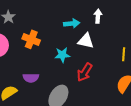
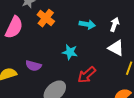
orange cross: (31, 39) -> (46, 18), moved
white triangle: (86, 41) -> (116, 48), moved

